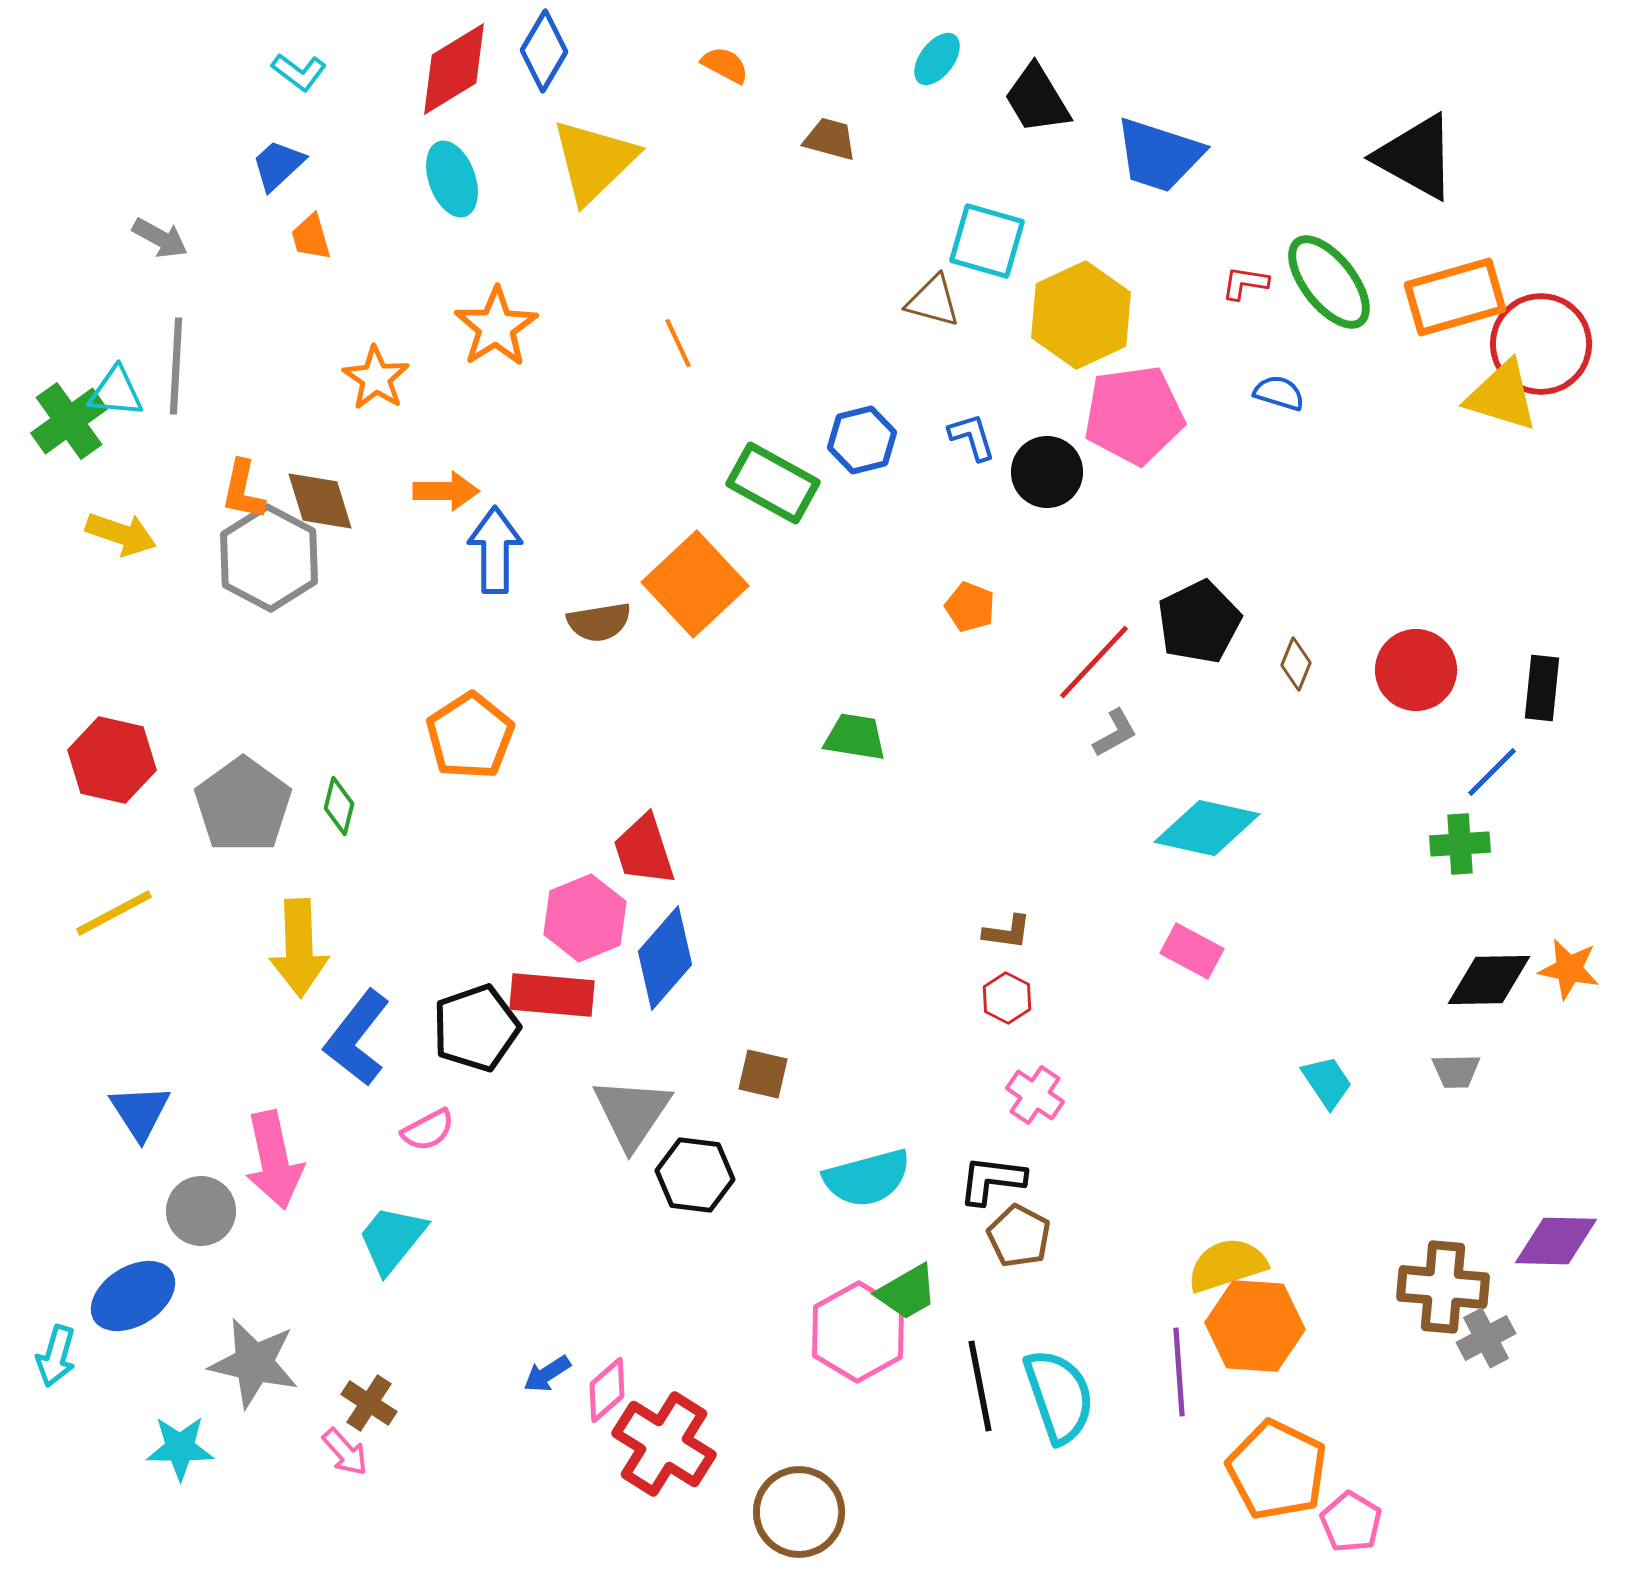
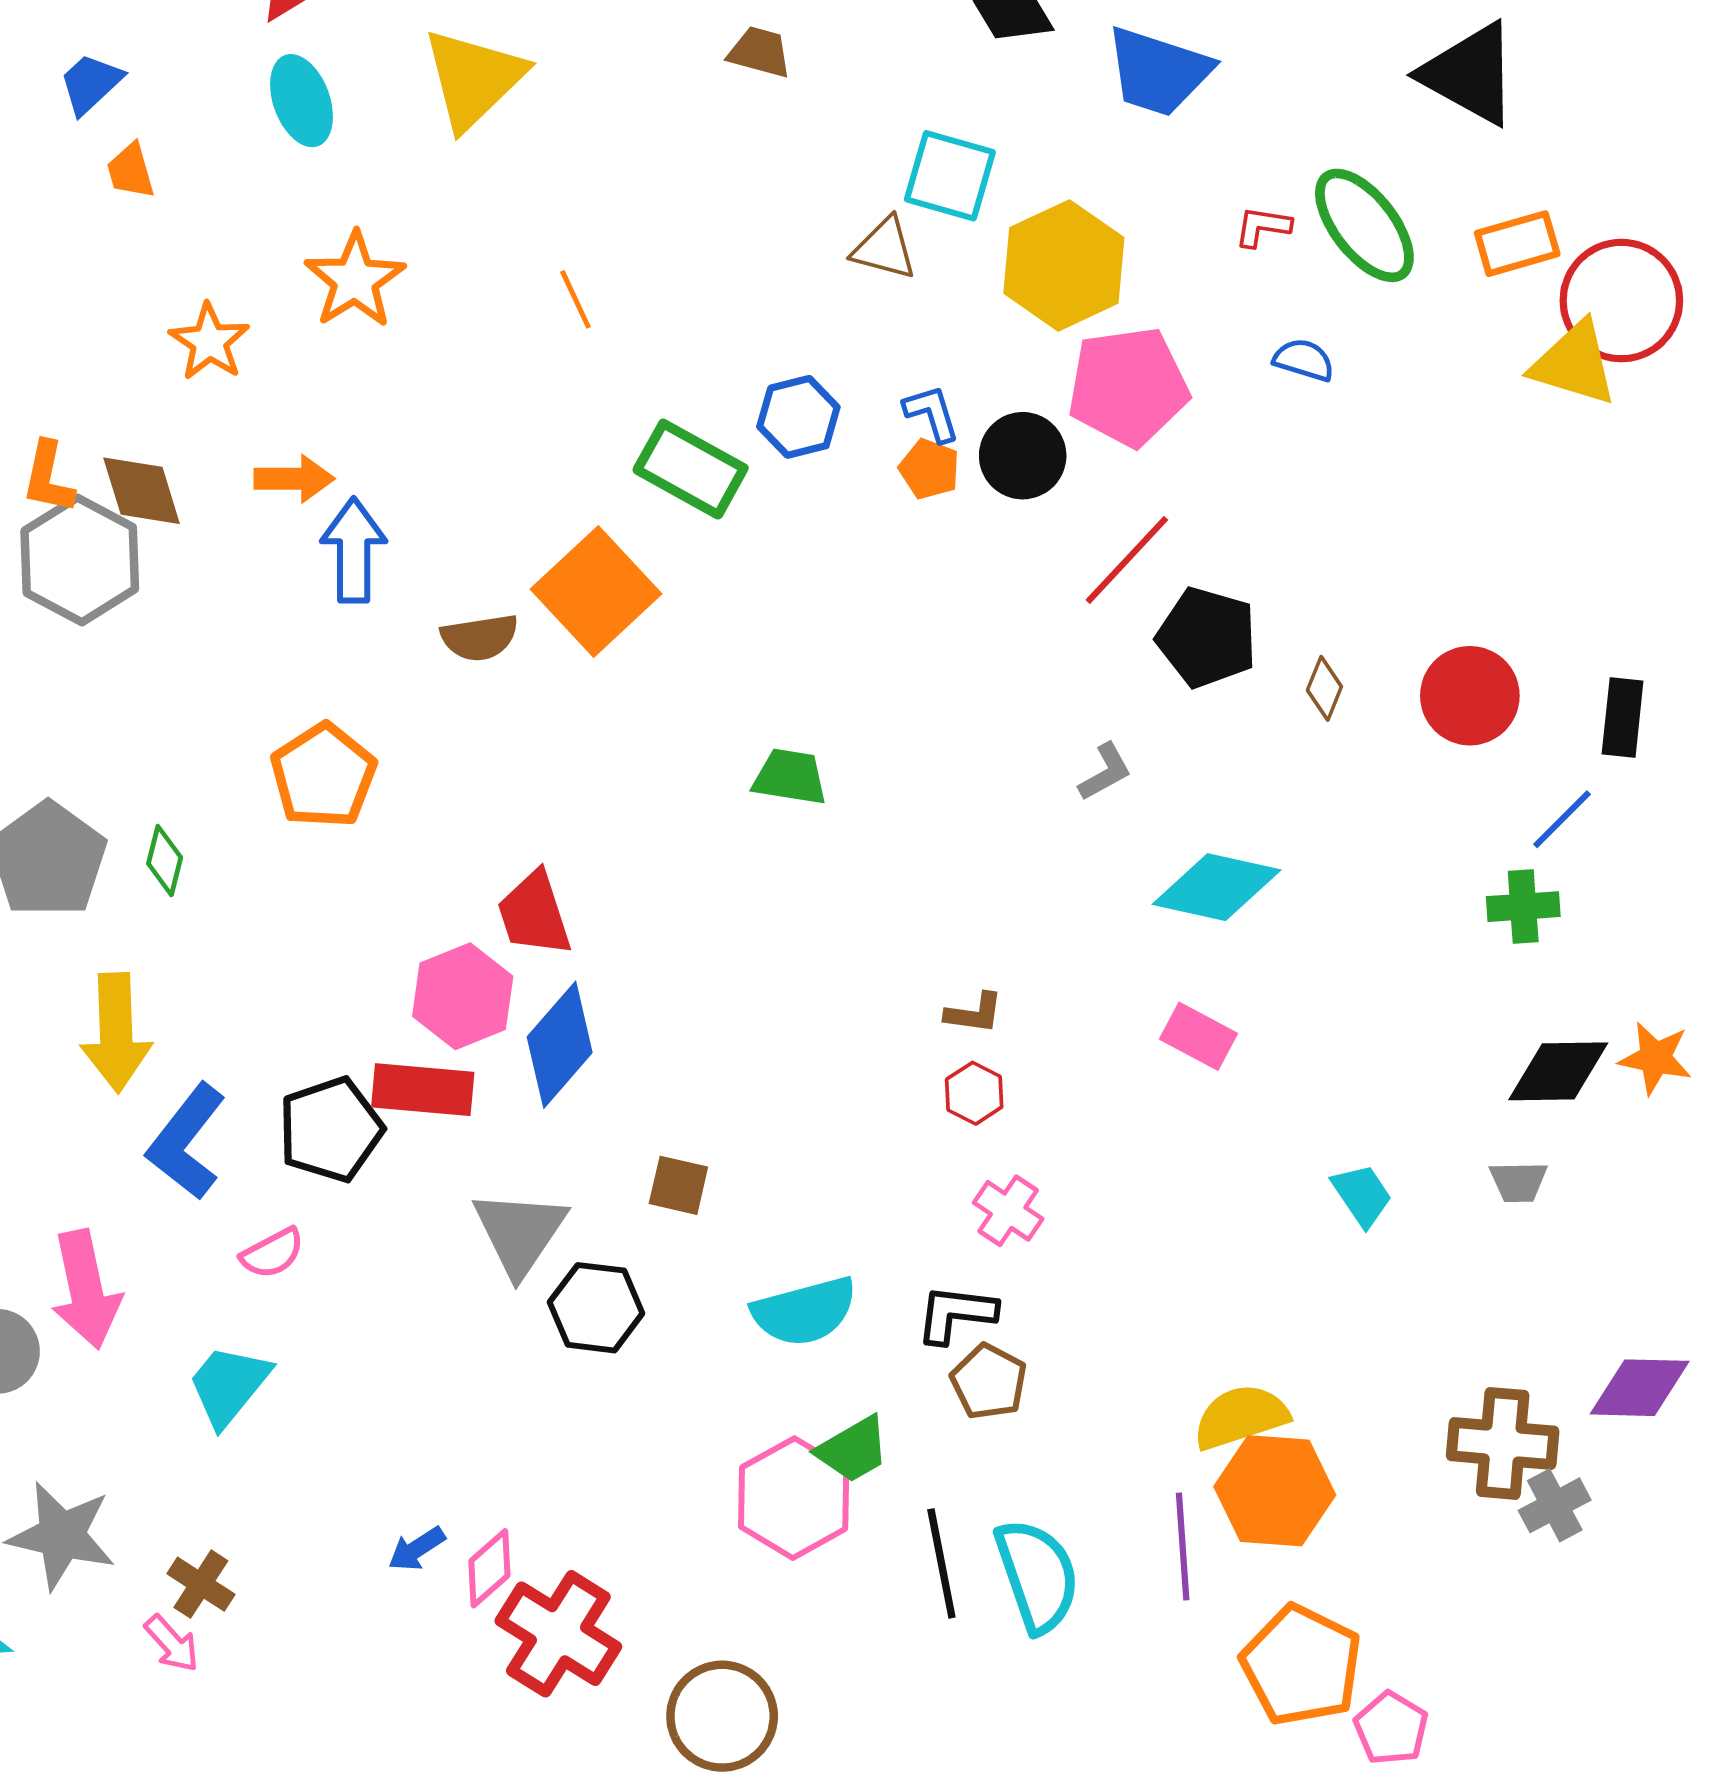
orange rectangle: (1455, 297) -> (1517, 244), size x0.7
orange pentagon: (970, 607) -> (929, 469), moved
black pentagon: (1199, 622) -> (1207, 637), turned -30
red line: (1094, 662) -> (1127, 560), moved

